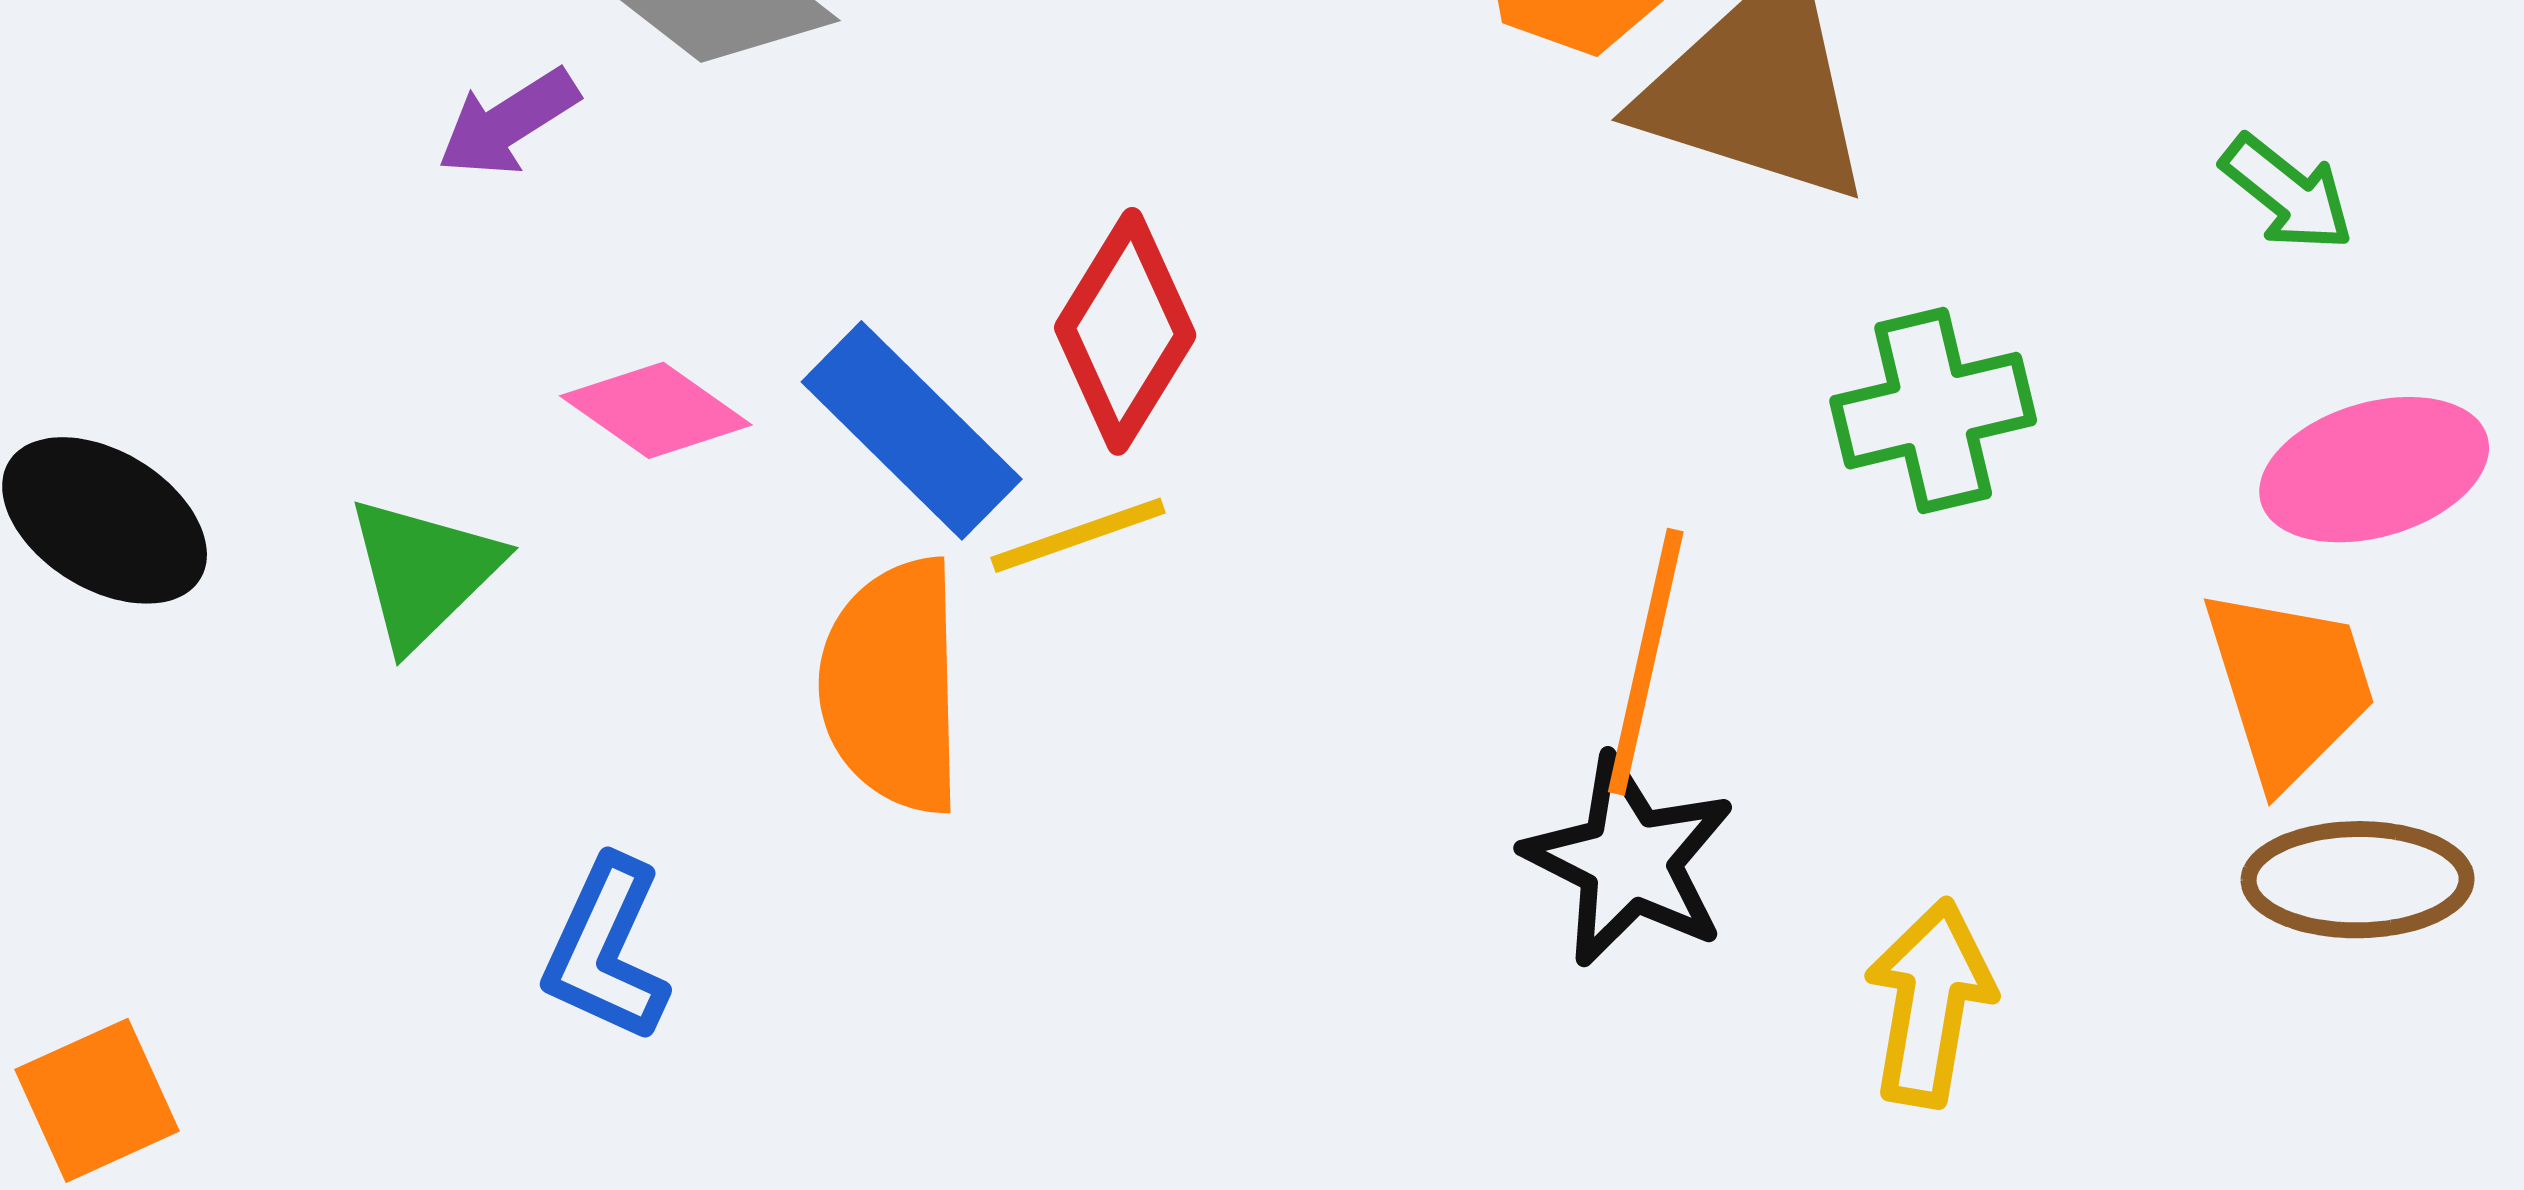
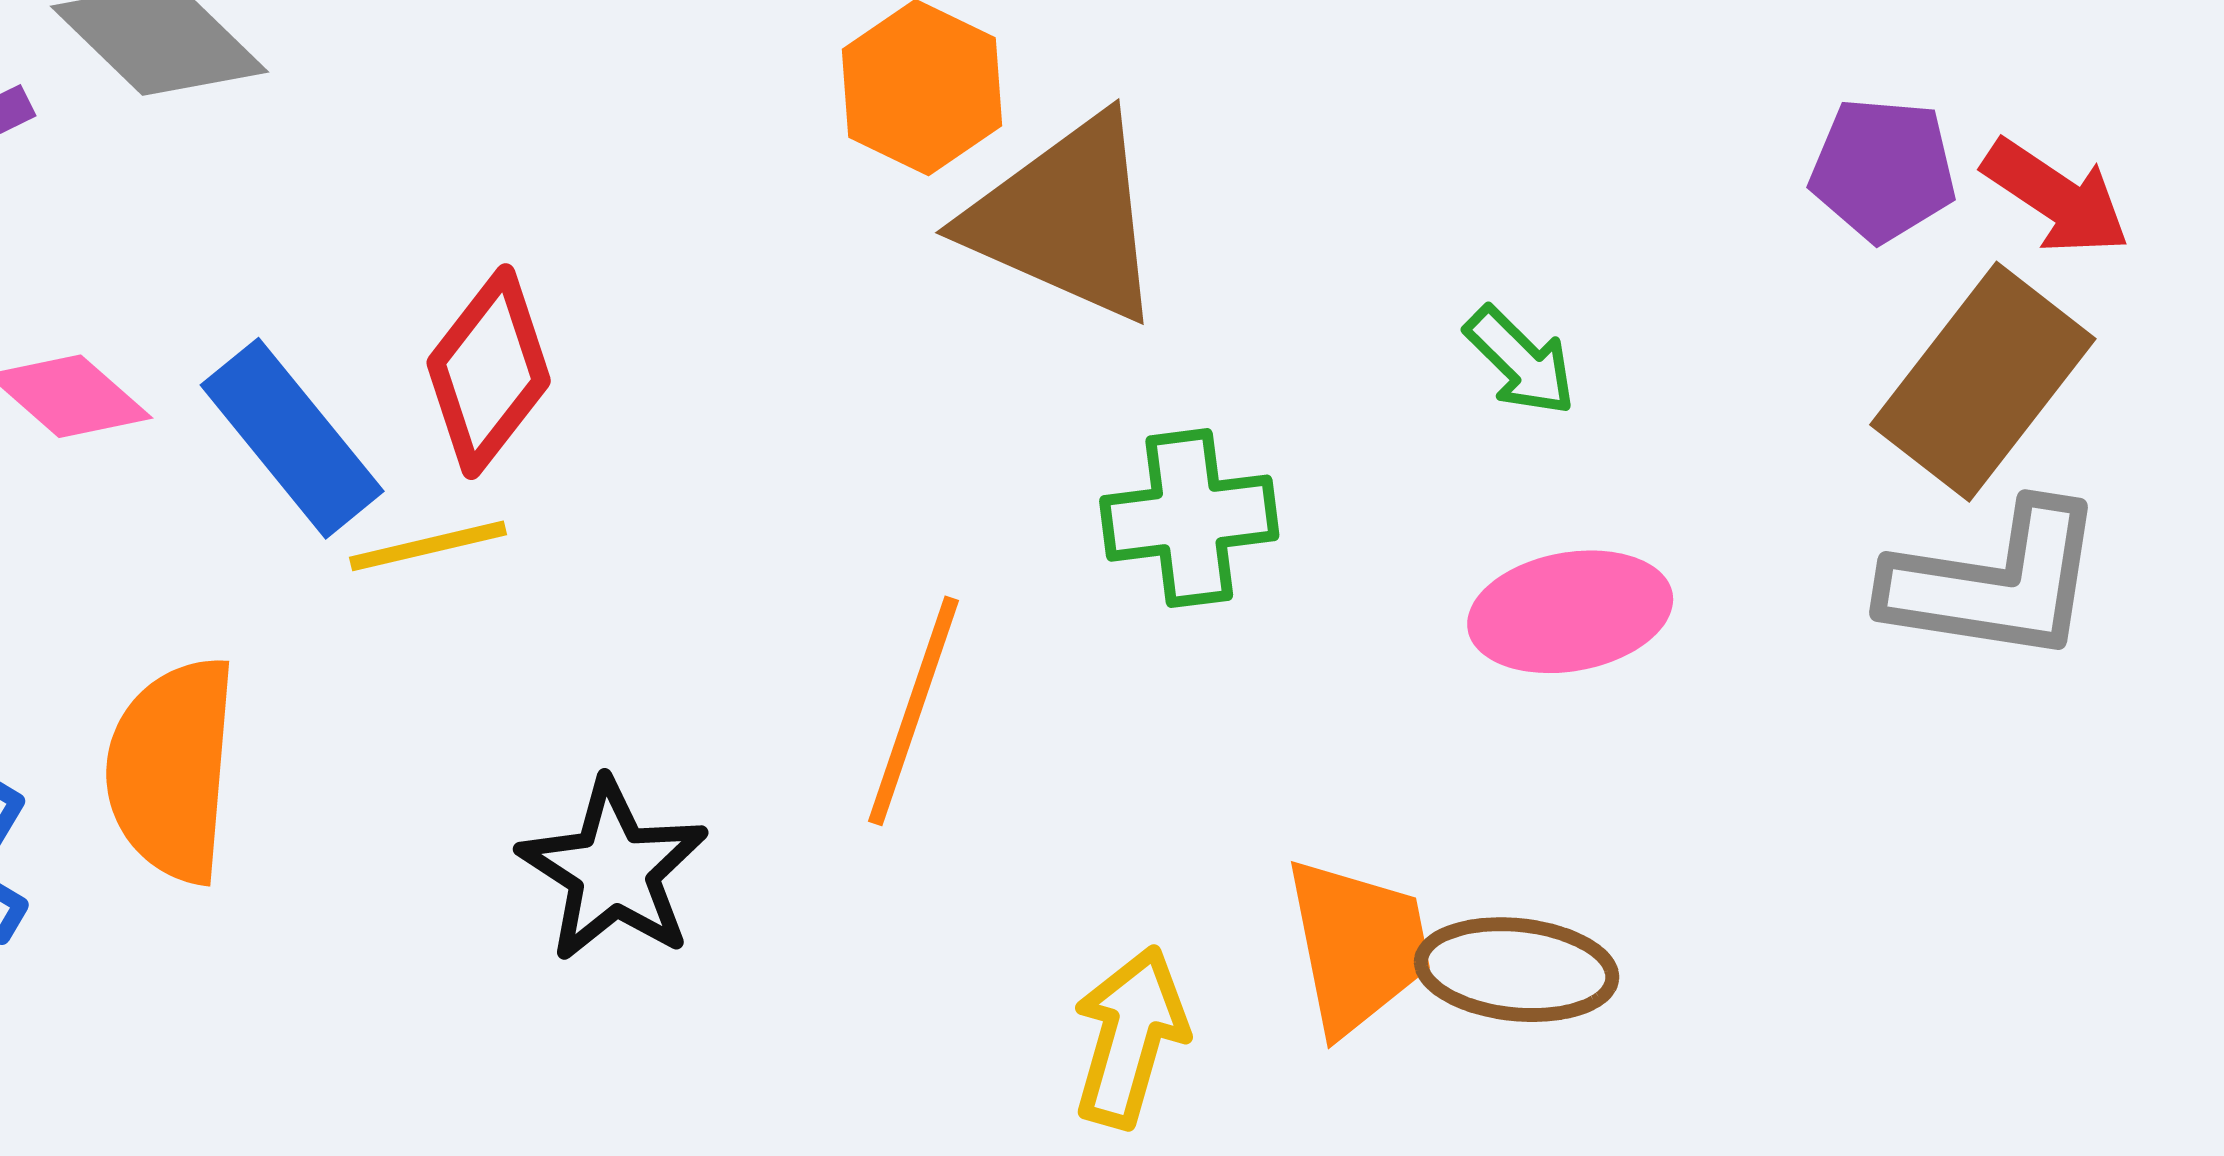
orange semicircle: (893, 686) -> (172, 770), moved
orange trapezoid: (2289, 686) -> (1358, 946), moved
black star: (1629, 860) -> (613, 870), moved

